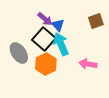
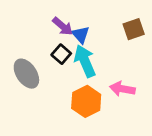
black square: (44, 39) -> (61, 54), size x0.6
orange hexagon: (46, 64) -> (86, 101), moved

